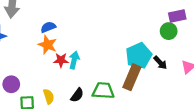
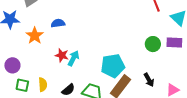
green circle: (169, 31) -> (153, 44), moved
orange star: (48, 45) -> (35, 36), moved
cyan pentagon: (139, 56) -> (113, 66), moved

